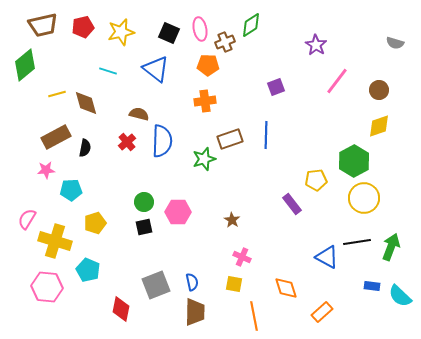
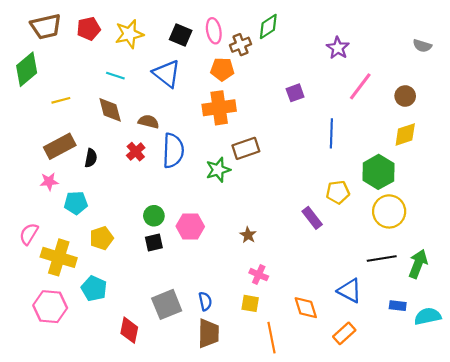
orange cross: (205, 101) -> (219, 108), size x1.4
brown diamond: (86, 103) -> (110, 110), moved
blue line: (266, 135) -> (331, 133), moved
blue triangle: (327, 257) -> (350, 291), moved
cyan semicircle: (400, 296) -> (428, 316), turned 125

